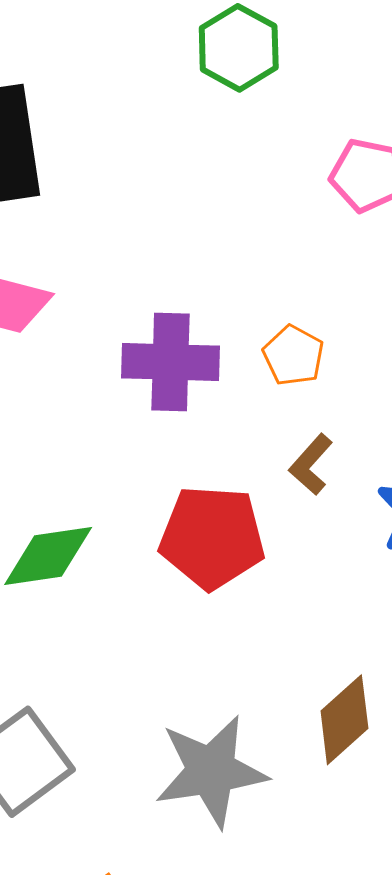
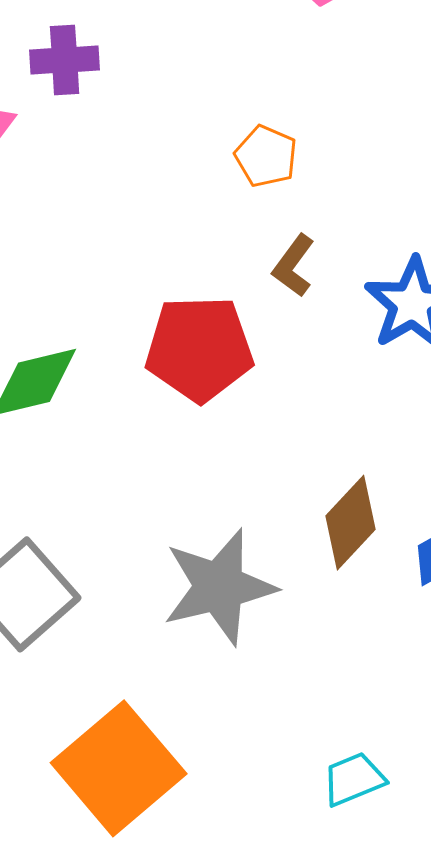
purple cross: (171, 362) -> (65, 60), moved, size x0.7

